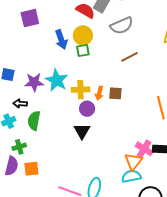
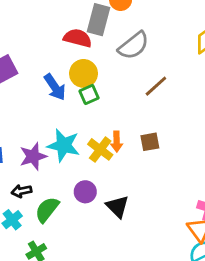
yellow cross: (81, 90) -> (100, 149), turned -36
orange arrow: (99, 93) -> (117, 142), moved
purple circle: (87, 109) -> (85, 192), moved
green semicircle: (34, 121) -> (47, 210), turned 42

